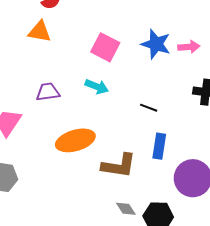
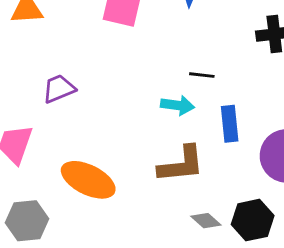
cyan arrow: (97, 87) -> (177, 105), moved
orange ellipse: (75, 140) -> (88, 180), moved, turned 57

